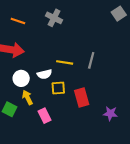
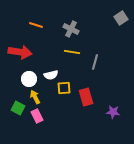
gray cross: (54, 18) -> (71, 29), moved
orange line: (18, 21) -> (36, 25), moved
yellow line: (65, 62) -> (72, 52), moved
pink rectangle: (44, 116) -> (37, 116), moved

